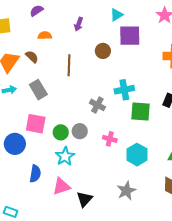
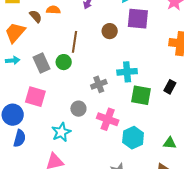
brown semicircle: (32, 57) -> (36, 16), moved
gray cross: (97, 105) -> (99, 84), turned 35
green circle: (61, 132) -> (64, 62), moved
pink cross: (110, 139) -> (108, 119), size x1.5
blue semicircle: (35, 174) -> (20, 138), moved

